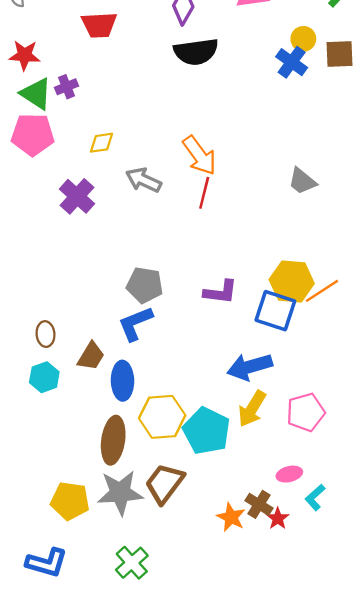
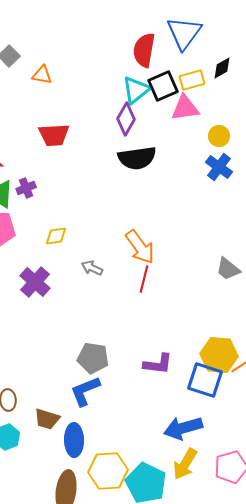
yellow circle: (303, 39) -> (219, 136), moved
gray arrow: (144, 180) -> (92, 268), size x0.7
brown trapezoid: (91, 356) -> (47, 419), turned 76

